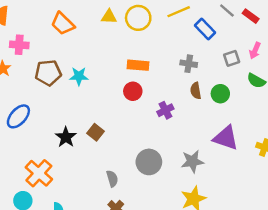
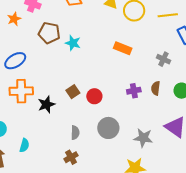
red circle: (133, 91) -> (94, 96), moved
brown semicircle: (196, 91) -> (156, 88), moved
black star: (66, 137) -> (46, 104), moved
orange cross: (39, 173) -> (21, 91), moved, turned 30

